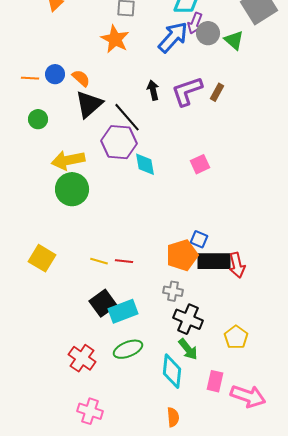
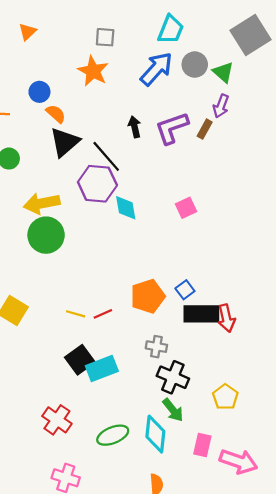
purple arrow: (195, 23) -> (221, 106), moved
blue circle: (55, 74) -> (39, 92), moved
blue square: (199, 239) -> (185, 290), turned 30
orange pentagon: (182, 255) -> (148, 296), moved
red line: (124, 261) -> (103, 314), turned -30
green ellipse: (128, 349) -> (113, 435), moved

